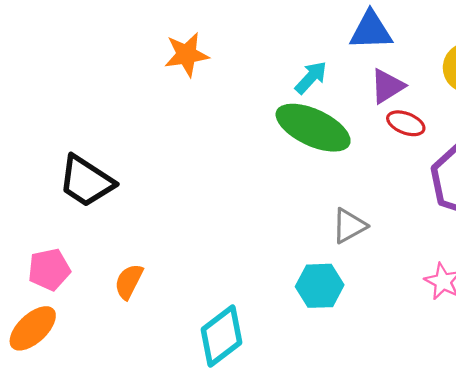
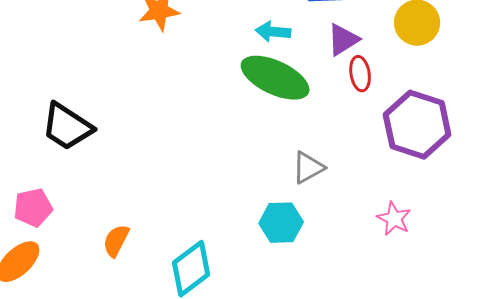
cyan arrow: (311, 77) -> (273, 32), turned -128
red ellipse: (406, 123) -> (360, 74), turned 60
orange semicircle: (129, 281) -> (116, 241), moved

